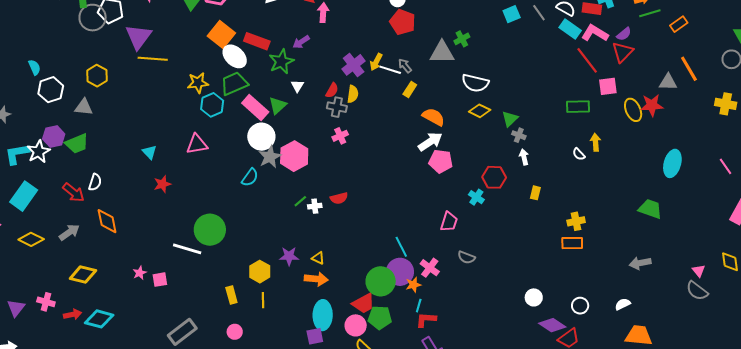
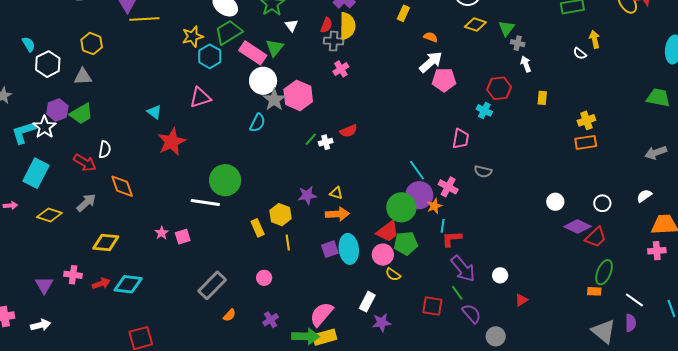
yellow semicircle: (353, 94) -> (347, 26), size x1.5
orange semicircle: (433, 117) -> (431, 37), size x0.6
red star: (162, 184) -> (172, 142), size x1.6
yellow rectangle: (231, 295) -> (258, 228), moved
purple square: (315, 336) -> (330, 249), moved

